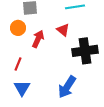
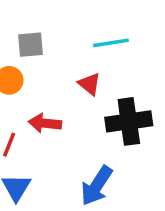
red arrow: (38, 39) -> (45, 123), moved, turned -108

